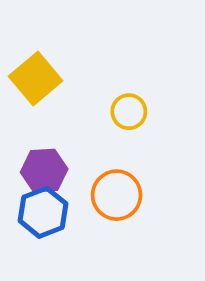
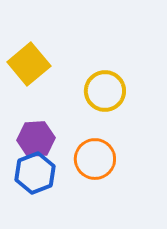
yellow circle: (129, 112) -> (105, 91), size x1.4

